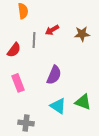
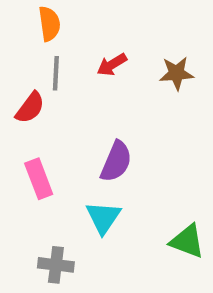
gray line: (34, 40) -> (56, 73), moved
green triangle: (83, 102) -> (187, 241), moved
cyan triangle: (58, 106) -> (103, 217), moved, turned 30

